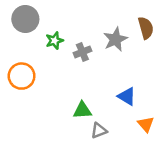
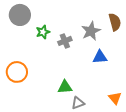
orange circle: (22, 76) -> (17, 72), moved
blue triangle: (127, 96) -> (100, 57), moved, turned -35

